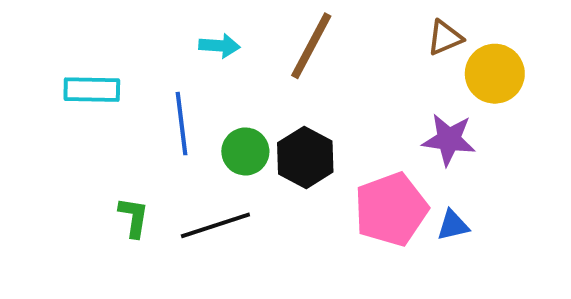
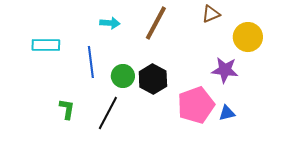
brown triangle: (445, 38) -> (211, 14), moved
black line: (215, 225) -> (108, 113), turned -44

